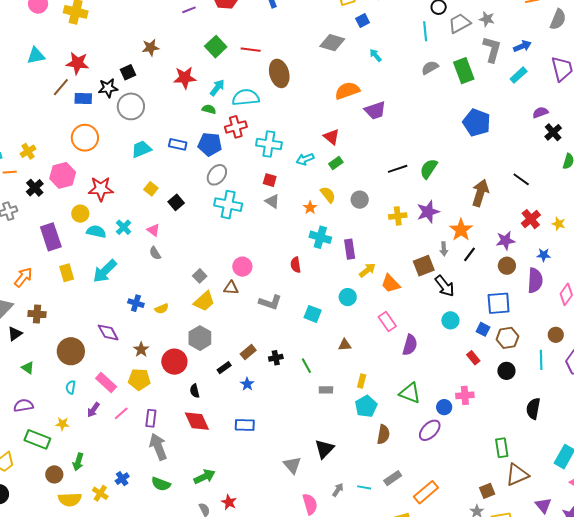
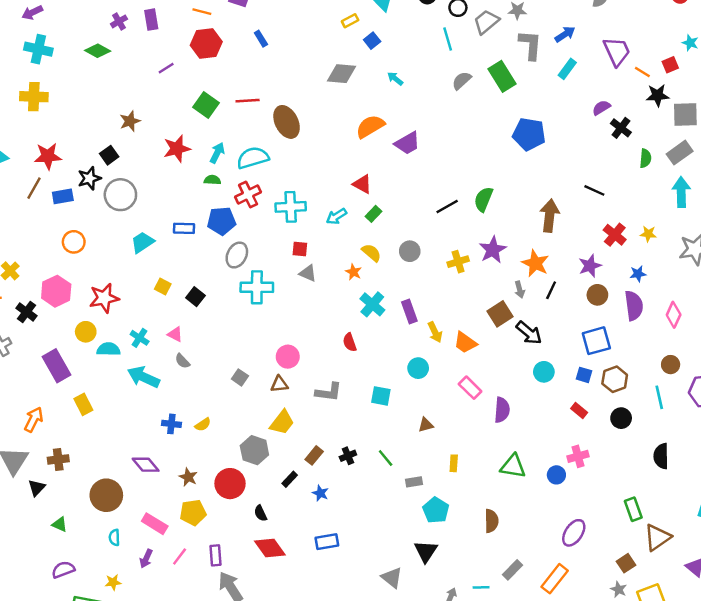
orange circle: (85, 138) -> (74, 242), size x0.7
cyan cross: (320, 237) -> (372, 304), turned 35
yellow arrow: (367, 270) -> (435, 332), turned 114
cyan arrow: (105, 271) -> (144, 377), moved, turned 80
yellow trapezoid: (204, 301) -> (282, 422), moved
cyan pentagon: (366, 406) -> (436, 510), moved
purple ellipse: (430, 430) -> (574, 533), moved

